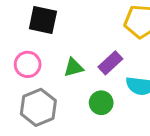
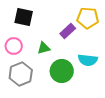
purple rectangle: (110, 63) -> (68, 31), moved
green circle: (101, 103) -> (62, 71), size x1.5

